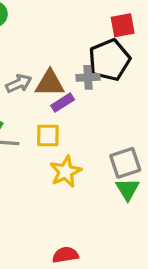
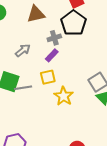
gray cross: (88, 77) -> (54, 38), moved
brown triangle: (50, 83) -> (36, 14), moved

